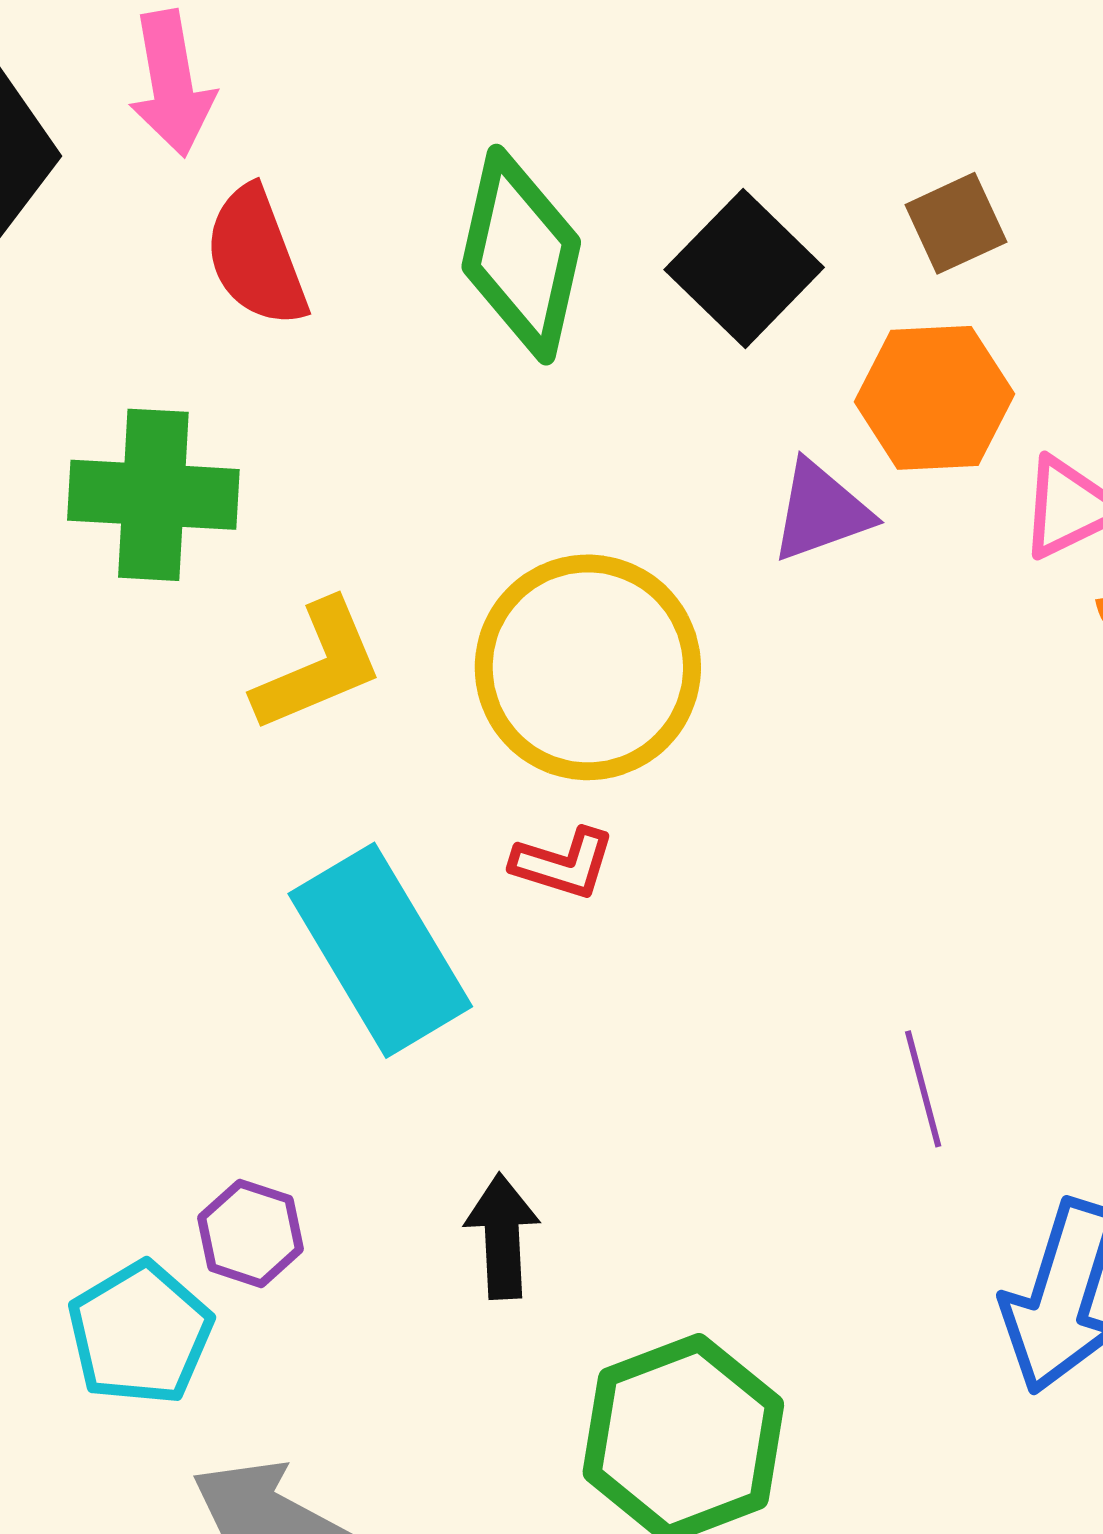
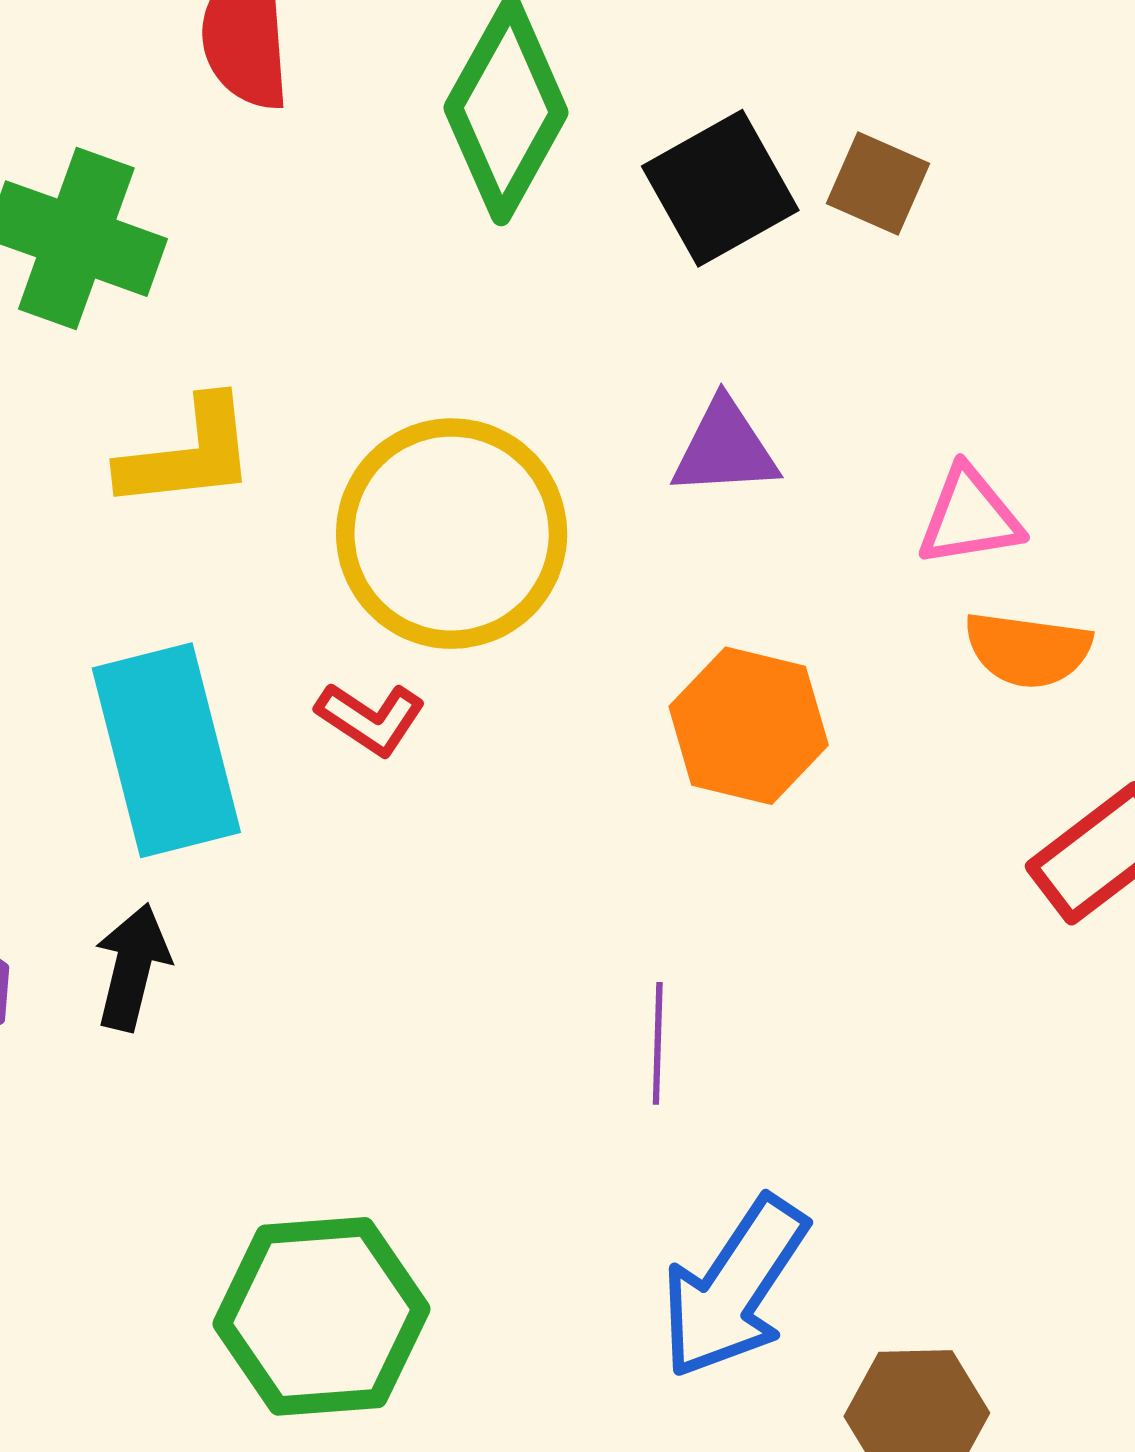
brown square: (956, 223) -> (878, 184), moved, turned 32
orange hexagon: (934, 398) -> (749, 726), moved
black arrow: (502, 1236) -> (132, 967), moved

